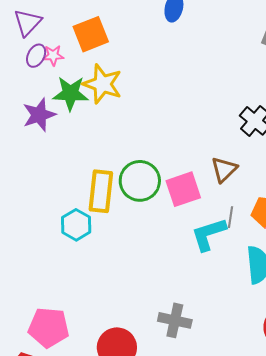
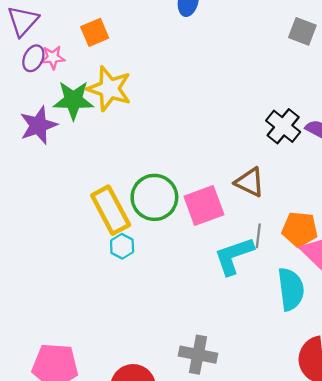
orange square: (91, 34) -> (95, 32), size x0.7
brown triangle: (224, 170) -> (250, 182), turned -48
yellow rectangle: (101, 191) -> (111, 210), turned -33
cyan hexagon: (76, 225) -> (122, 246), moved, size x0.7

